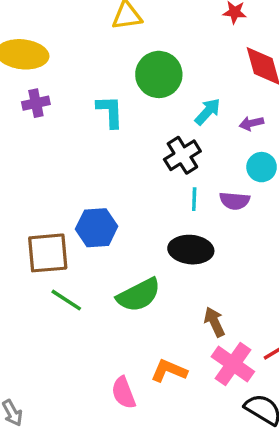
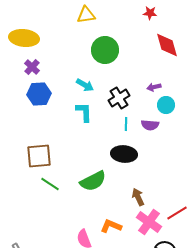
purple cross: (36, 103) -> (32, 67), turned -35
cyan L-shape: (110, 112) -> (84, 112), moved
cyan arrow: (208, 112) -> (85, 85), moved, turned 78
purple arrow: (251, 123) -> (154, 87), moved
blue hexagon: (97, 228) -> (39, 94), moved

